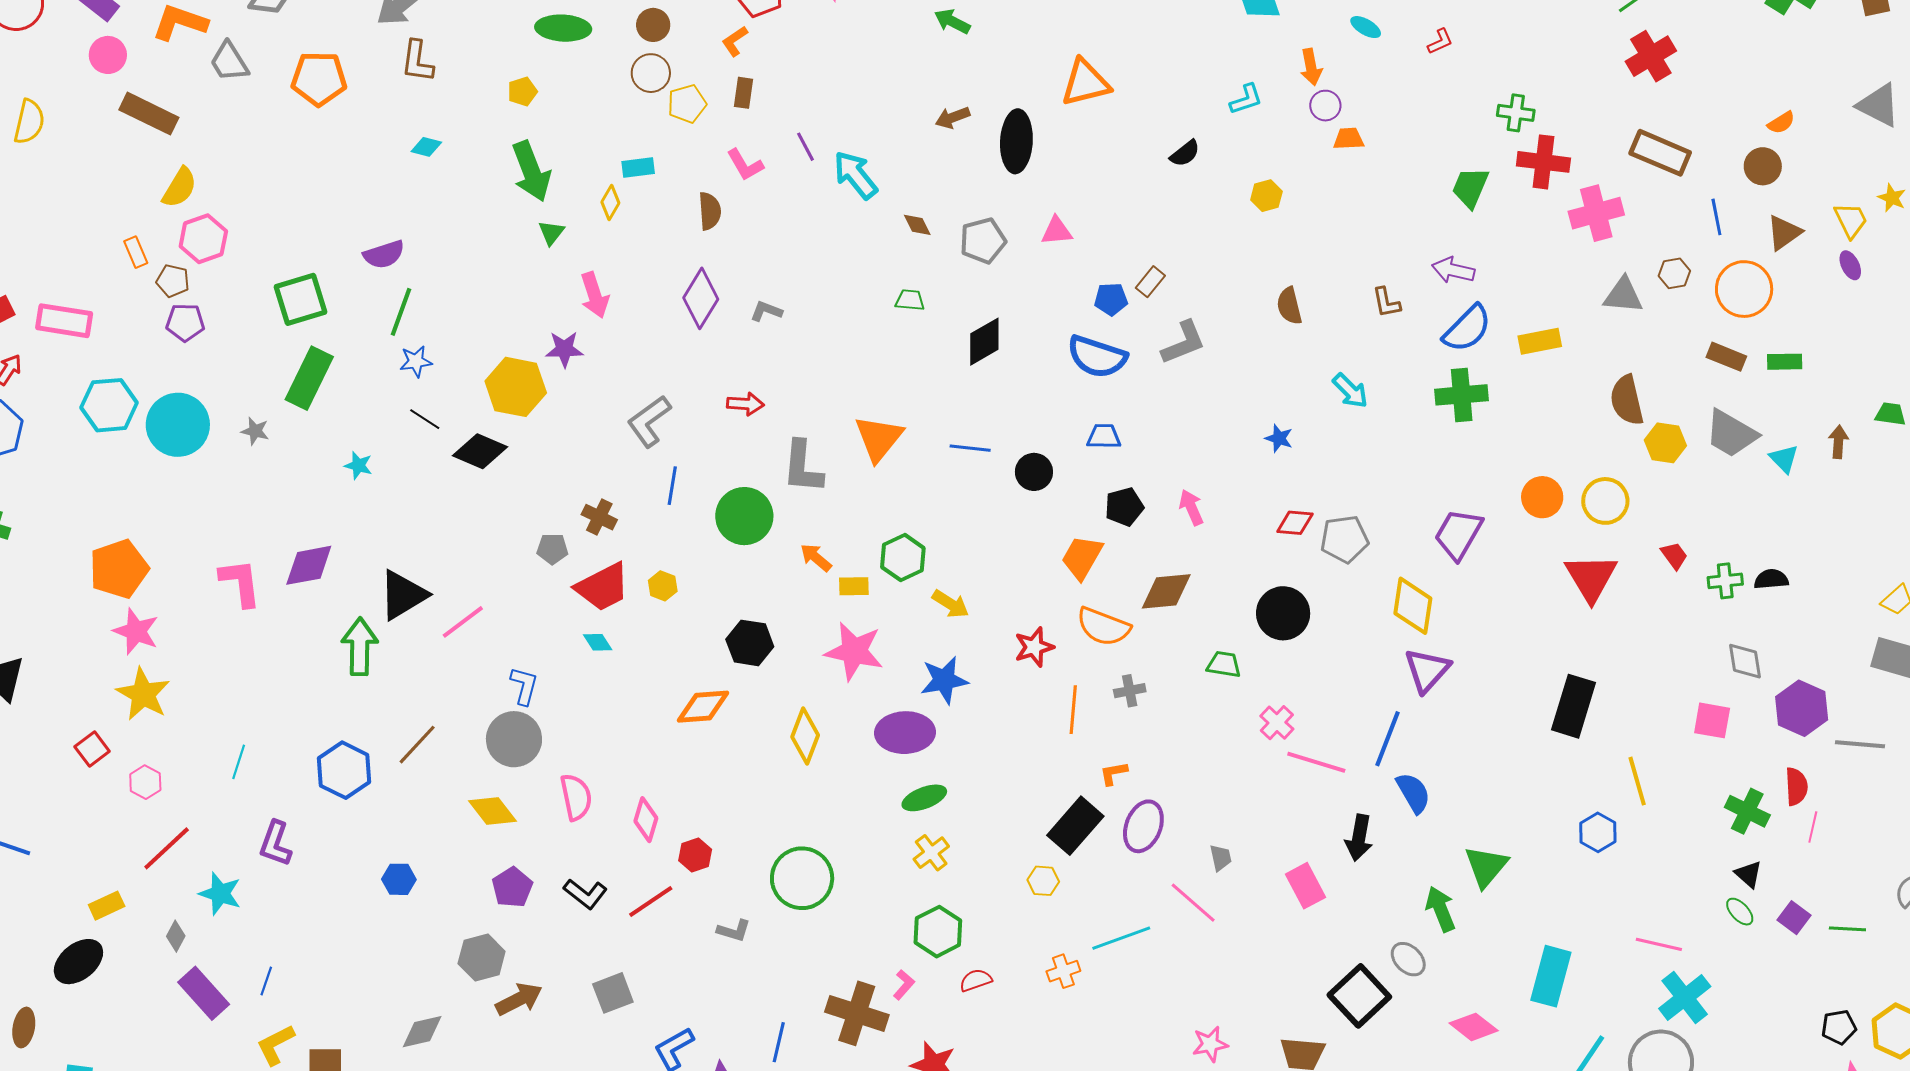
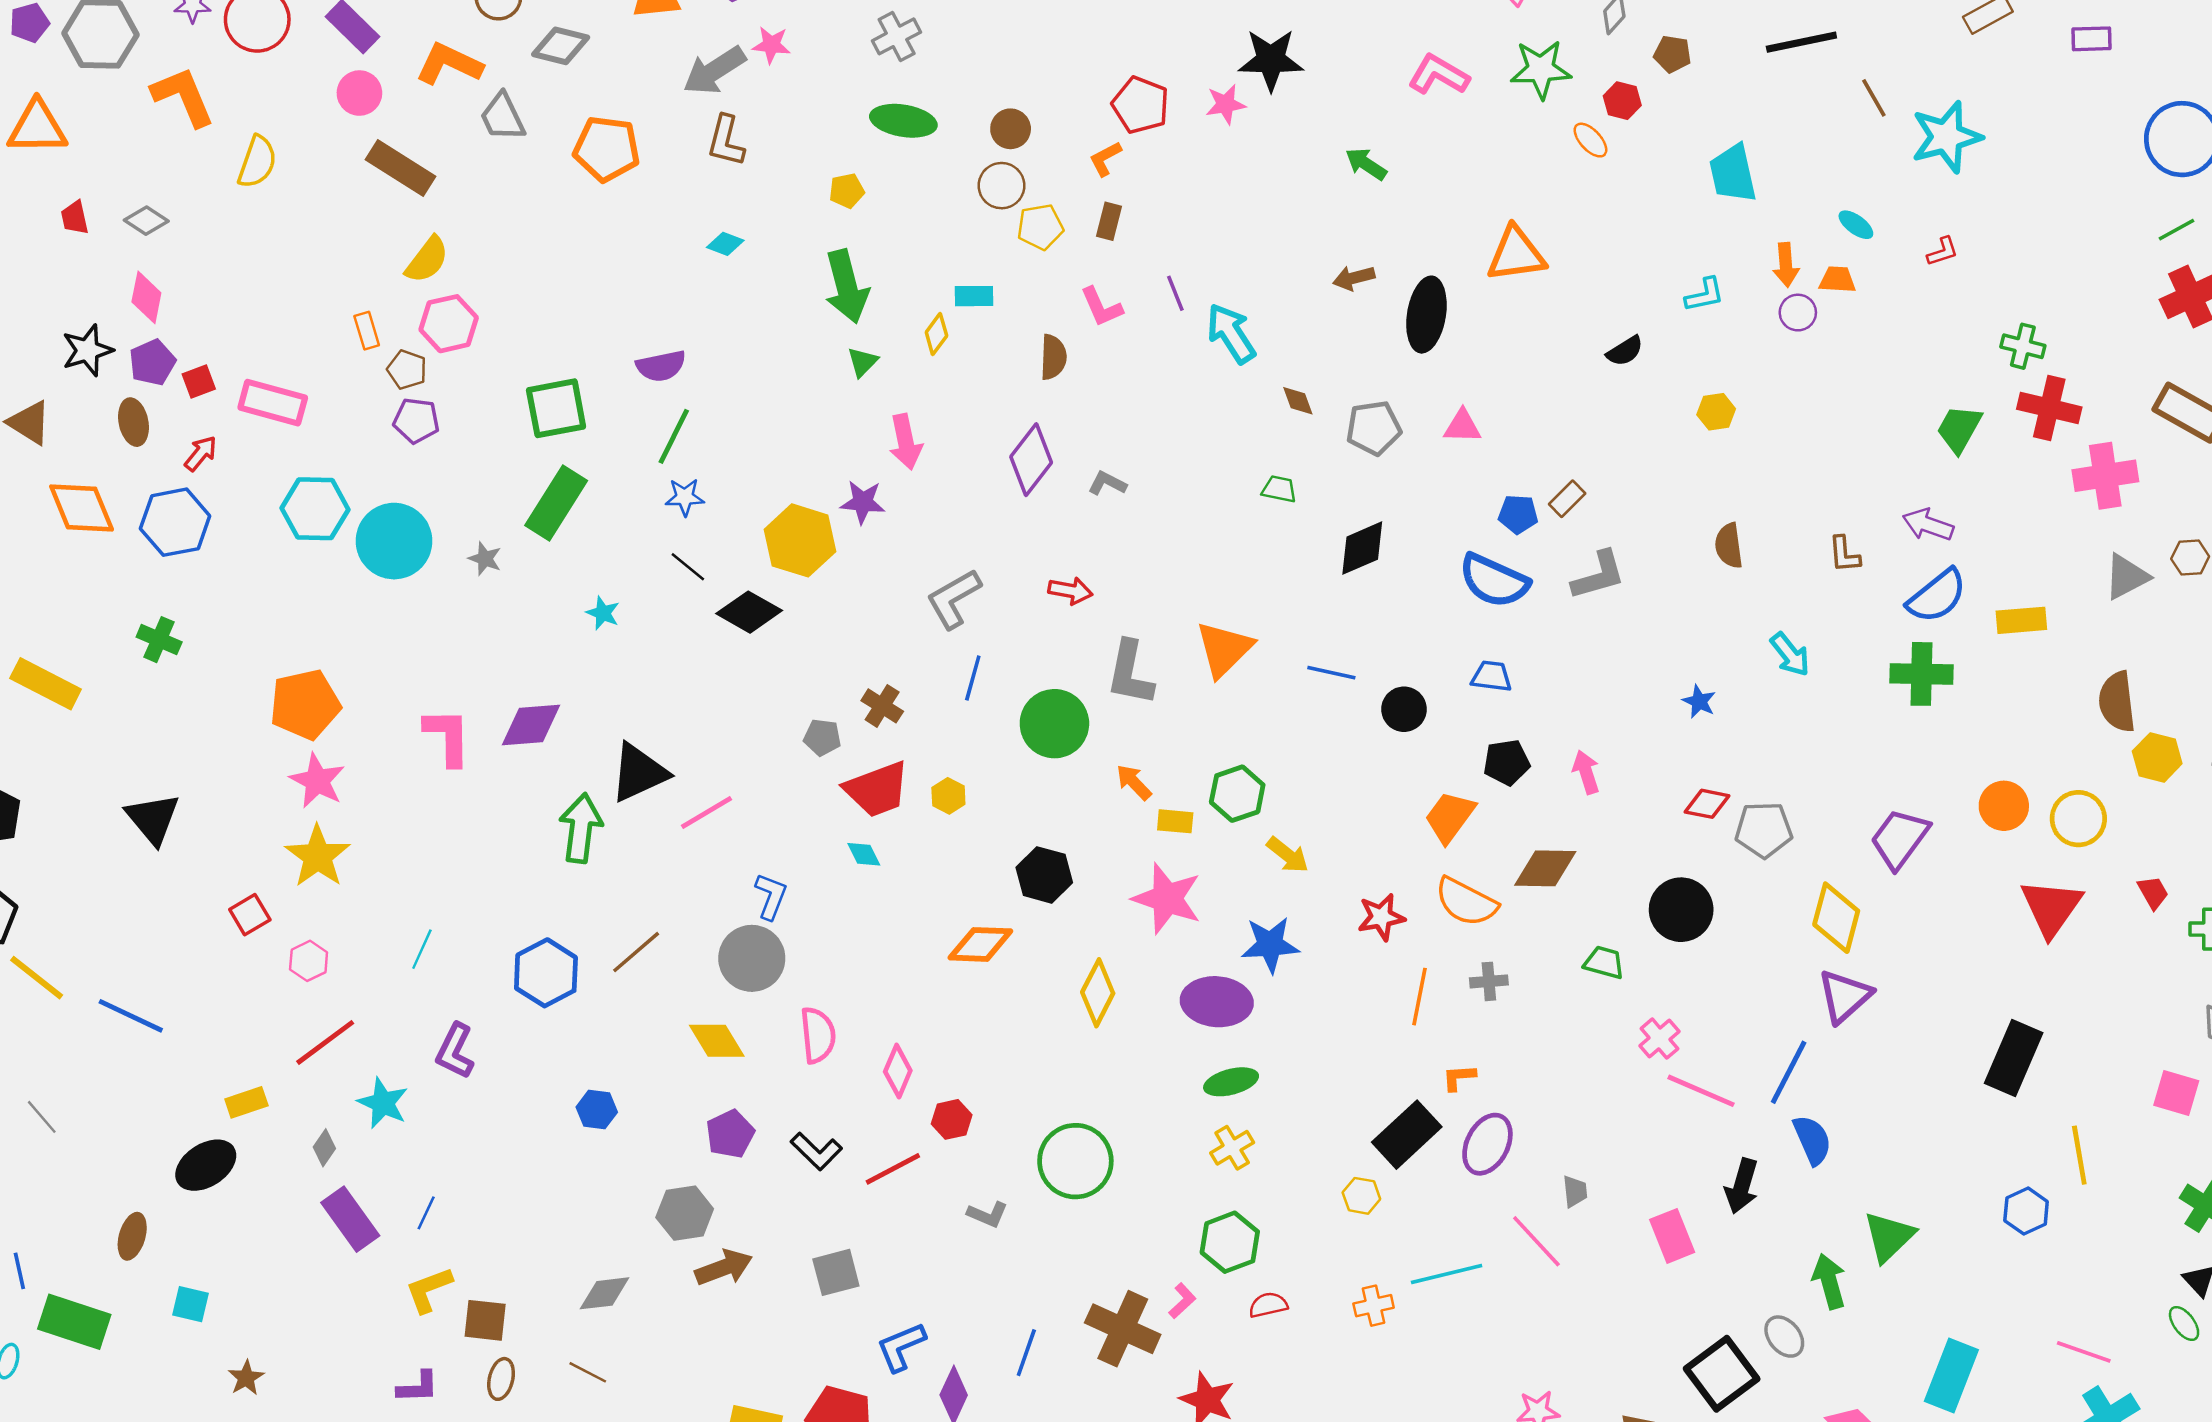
orange trapezoid: (1349, 139) -> (1837, 280), moved
gray triangle: (1623, 295) -> (2126, 577), turned -39

